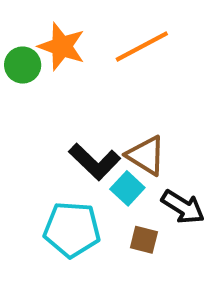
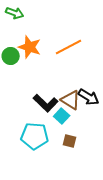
black arrow: (183, 207) -> (89, 97), moved

